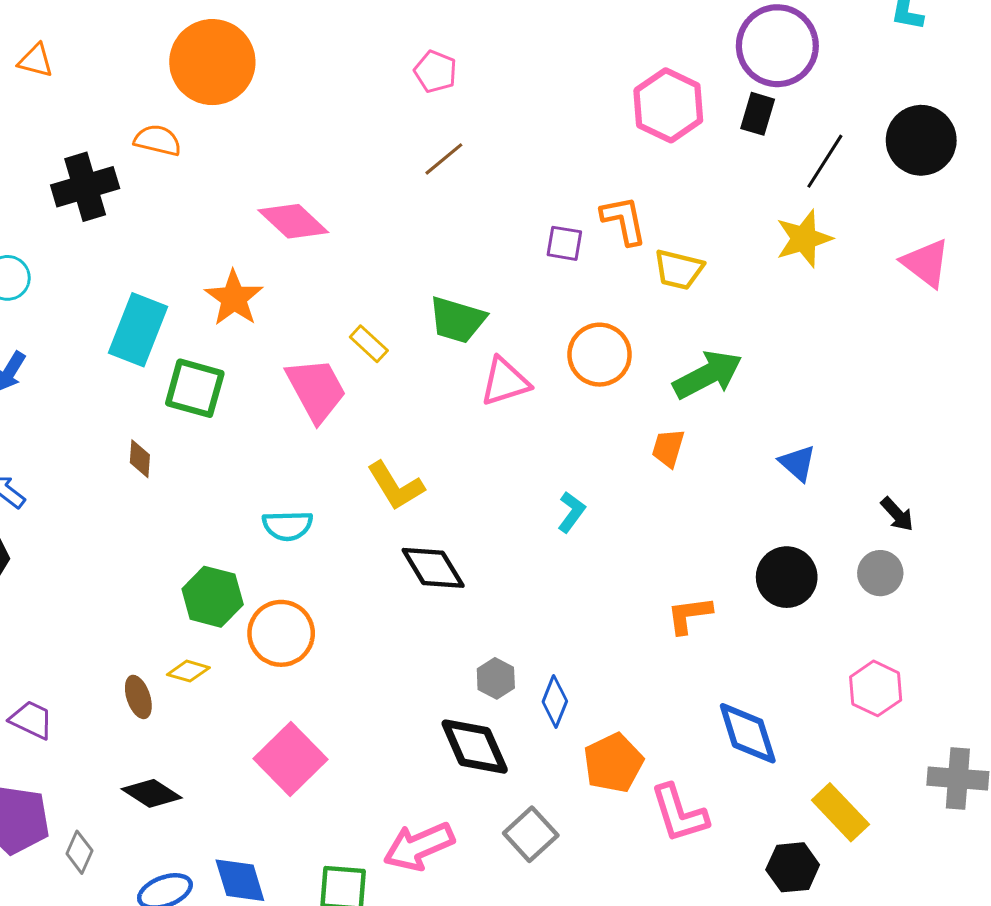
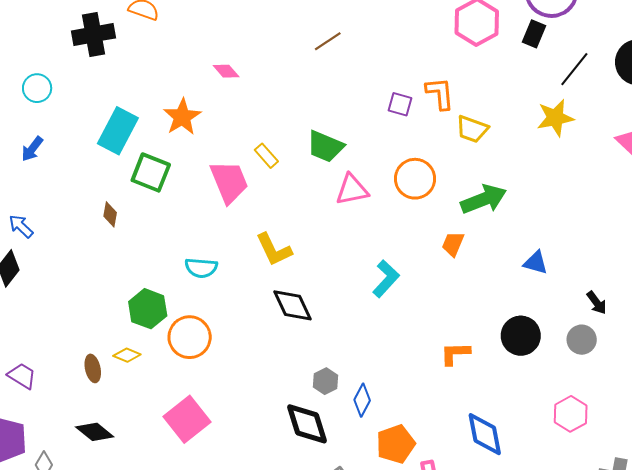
pink diamond: (293, 221) -> (226, 71), size x0.6
blue triangle: (798, 463) -> (536, 263), turned -32
cyan L-shape: (571, 512) -> (386, 279), size x1.4

